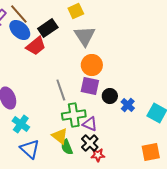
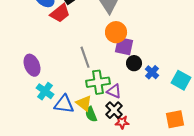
purple square: (90, 86) -> (124, 46), moved
blue triangle: (30, 149) -> (64, 104), moved, turned -35

